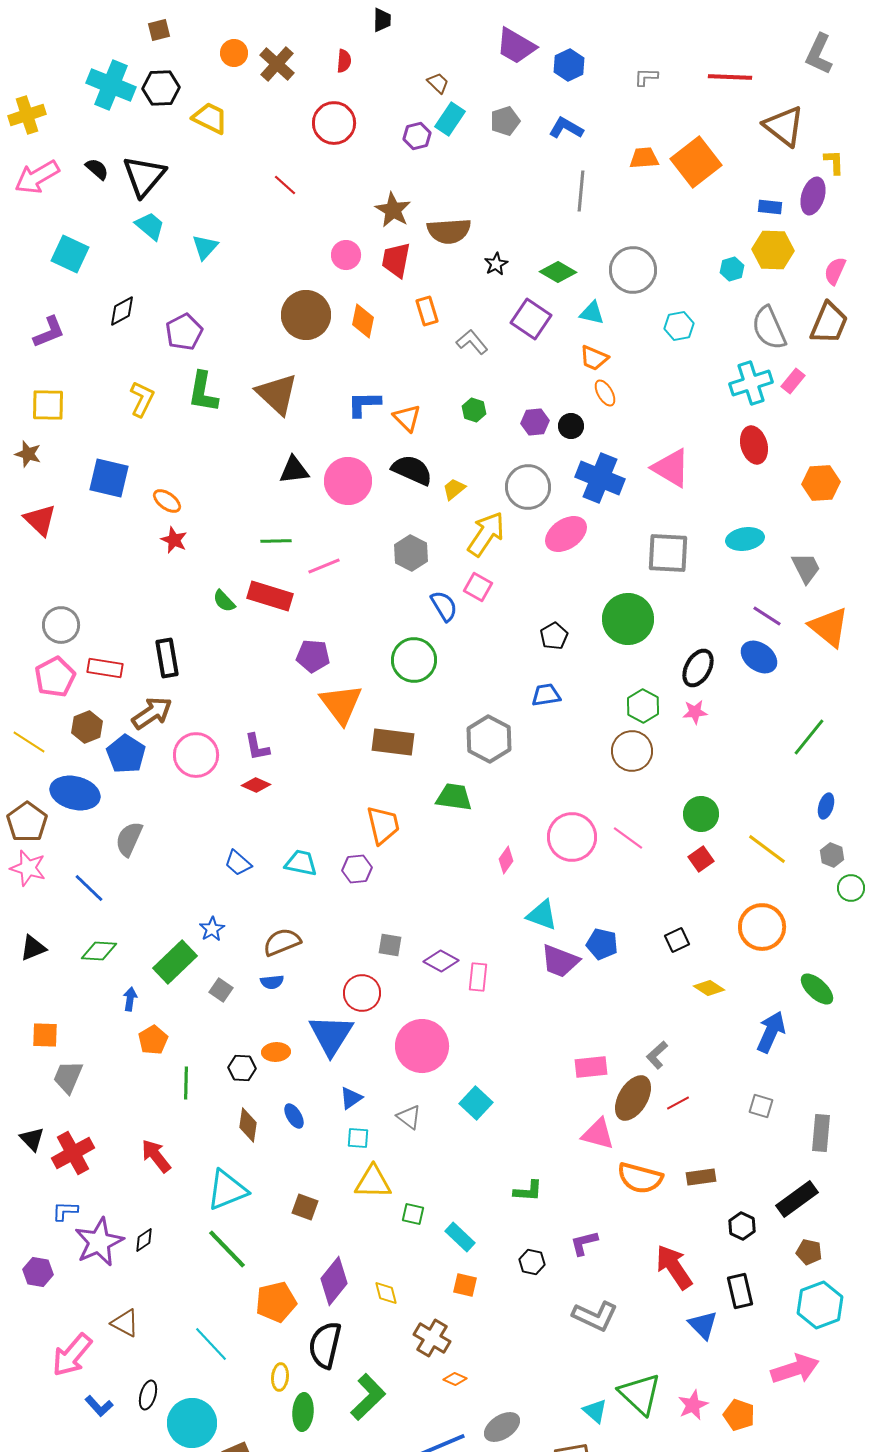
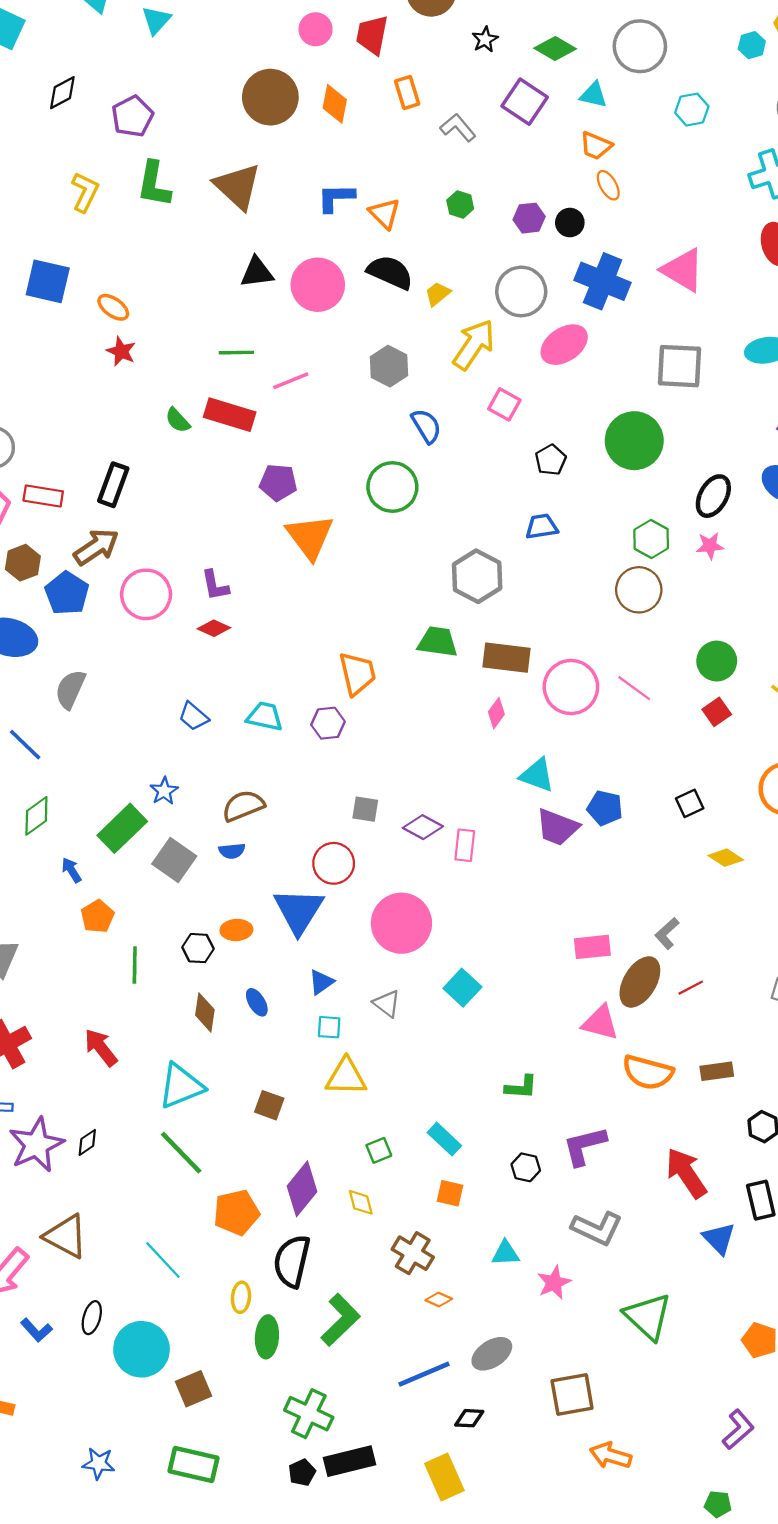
pink square: (478, 587) -> (504, 404), moved
black rectangle: (167, 658) -> (113, 485), turned 30
brown rectangle: (393, 742) -> (507, 658), moved
green diamond: (99, 951) -> (36, 816), turned -39
gray square: (221, 990) -> (174, 860), size x1.6
blue arrow: (130, 999) -> (71, 870), turned -40
green square: (413, 1214) -> (379, 1150), moved, turned -35
purple L-shape: (584, 1243) -> (585, 1146), size x1.4
brown triangle: (125, 1323) -> (66, 1236), size x1.4
pink star: (693, 1405) -> (554, 1283), moved
cyan triangle: (595, 1411) -> (505, 1253), moved, turned -44

